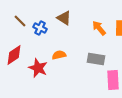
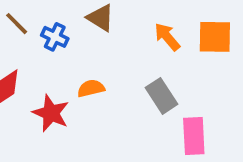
gray rectangle: (96, 59) -> (161, 96), turned 48

